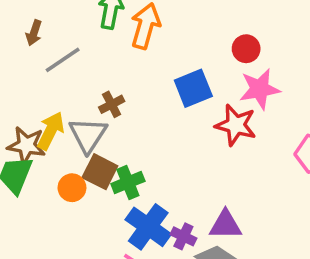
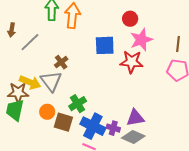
blue square: (193, 88) -> (105, 45), turned 30
yellow arrow: (51, 131) -> (30, 82), turned 95
brown square: (100, 172) -> (63, 122), moved

